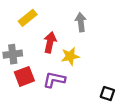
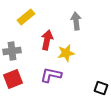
red square: (24, 76) -> (13, 79), moved

